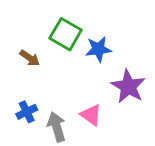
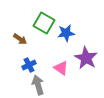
blue cross: (27, 112) -> (29, 65), moved
pink triangle: (91, 115) -> (61, 68), moved

